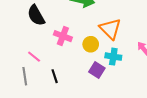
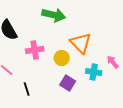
pink cross: (63, 36) -> (35, 50), turned -30
cyan cross: (113, 57) -> (94, 72), moved

